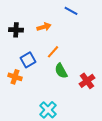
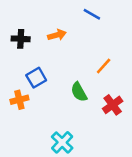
orange line: (53, 52) -> (104, 66), moved
orange cross: (15, 77) -> (19, 100), turned -32

